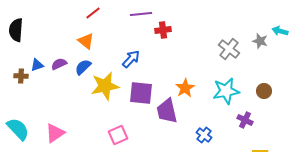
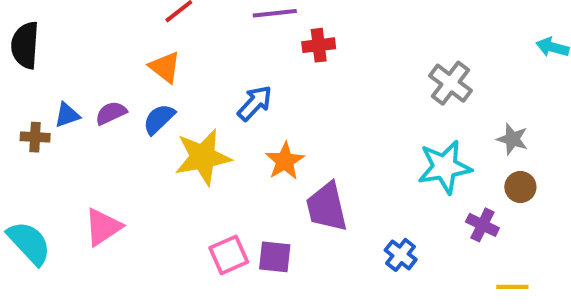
gray star: (260, 41) -> (512, 139), moved
orange star: (185, 88) -> (285, 161), moved
brown circle: (264, 91) -> (520, 187), moved
purple square: (141, 93) -> (275, 257), moved, size x0.7
pink triangle: (55, 133) -> (103, 227), moved

